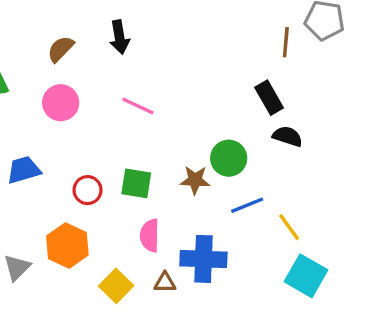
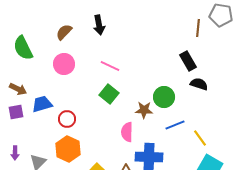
green square: (136, 183) -> (109, 94), moved, turned 30
red circle: (88, 190) -> (67, 119), moved
pink semicircle: (150, 235) -> (127, 132), moved

